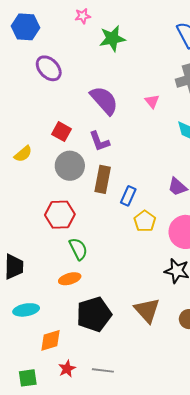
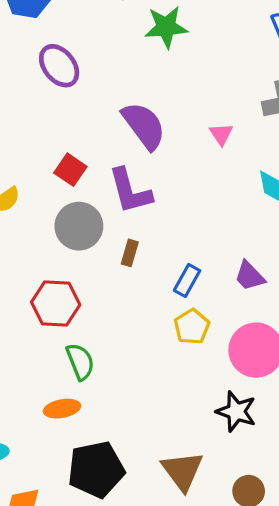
purple L-shape: (99, 141) -> (130, 191), size x1.4
brown rectangle: (103, 179) -> (130, 253), size x0.6
blue rectangle: (128, 196) -> (187, 280), moved

